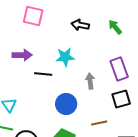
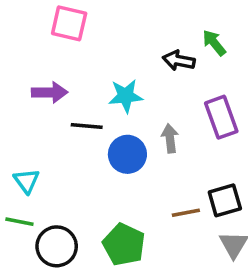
black arrow: (80, 25) -> (179, 61), moved
black square: (121, 99) -> (225, 200), moved
blue circle: (66, 104) -> (127, 154), moved

